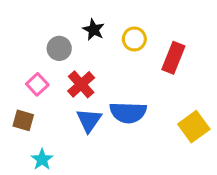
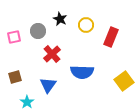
pink square: (37, 84) -> (14, 37), moved, turned 32
brown square: (23, 120) -> (15, 77), turned -32
blue triangle: (89, 120) -> (48, 85), moved

